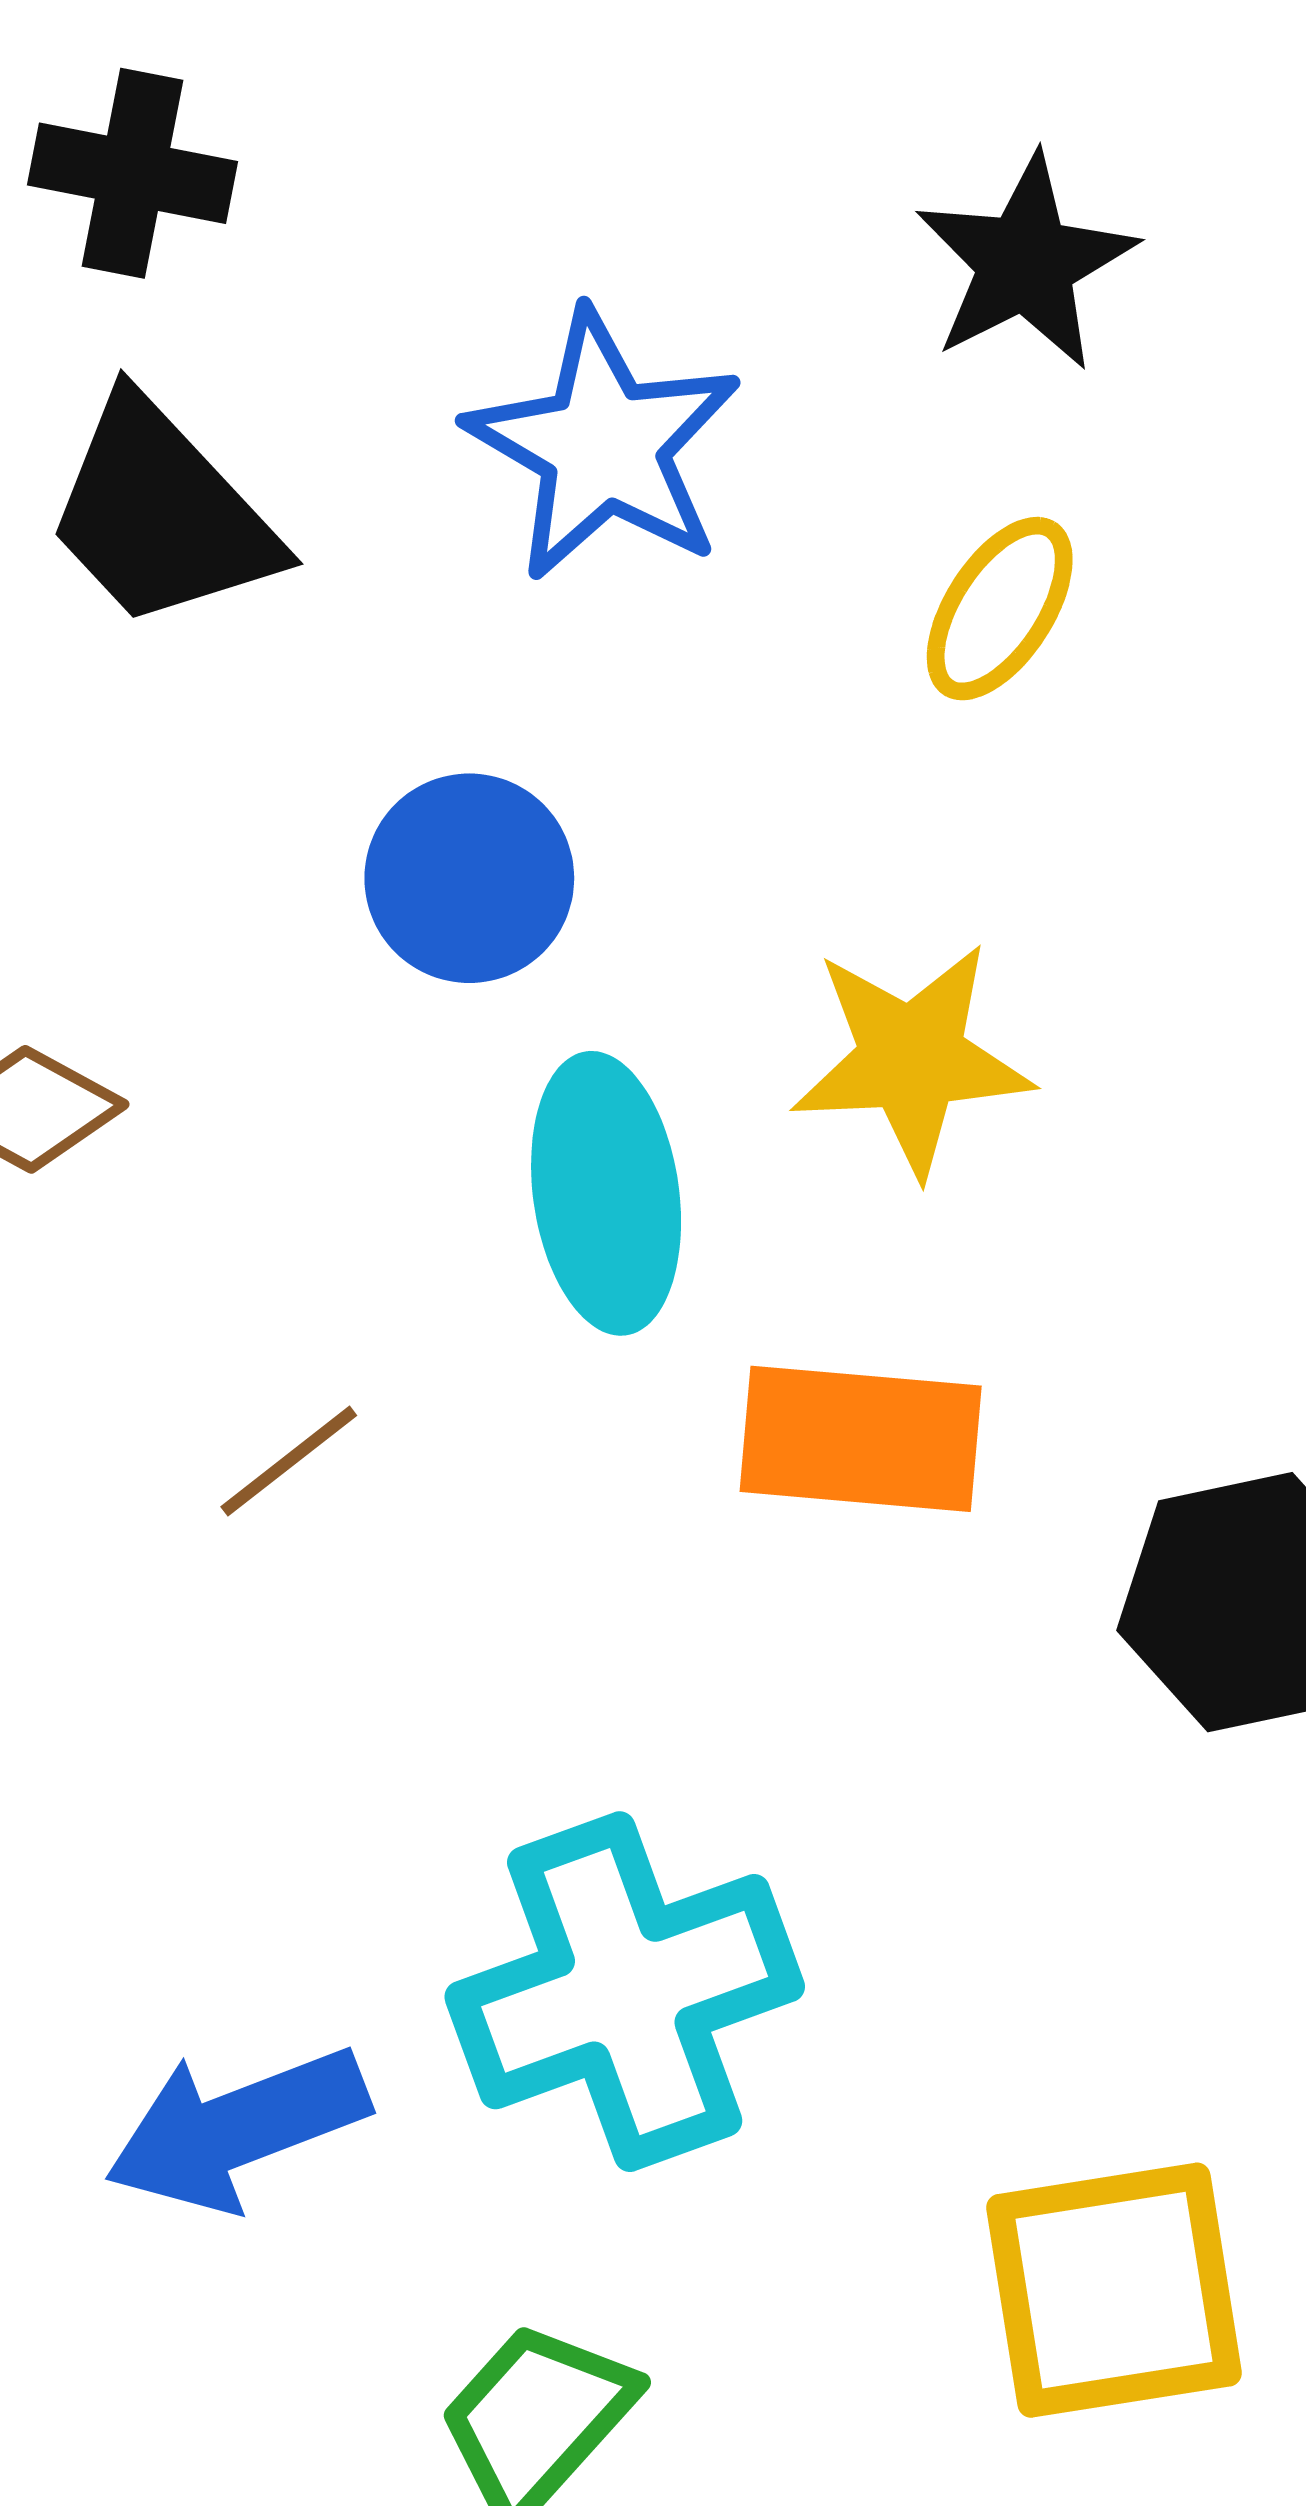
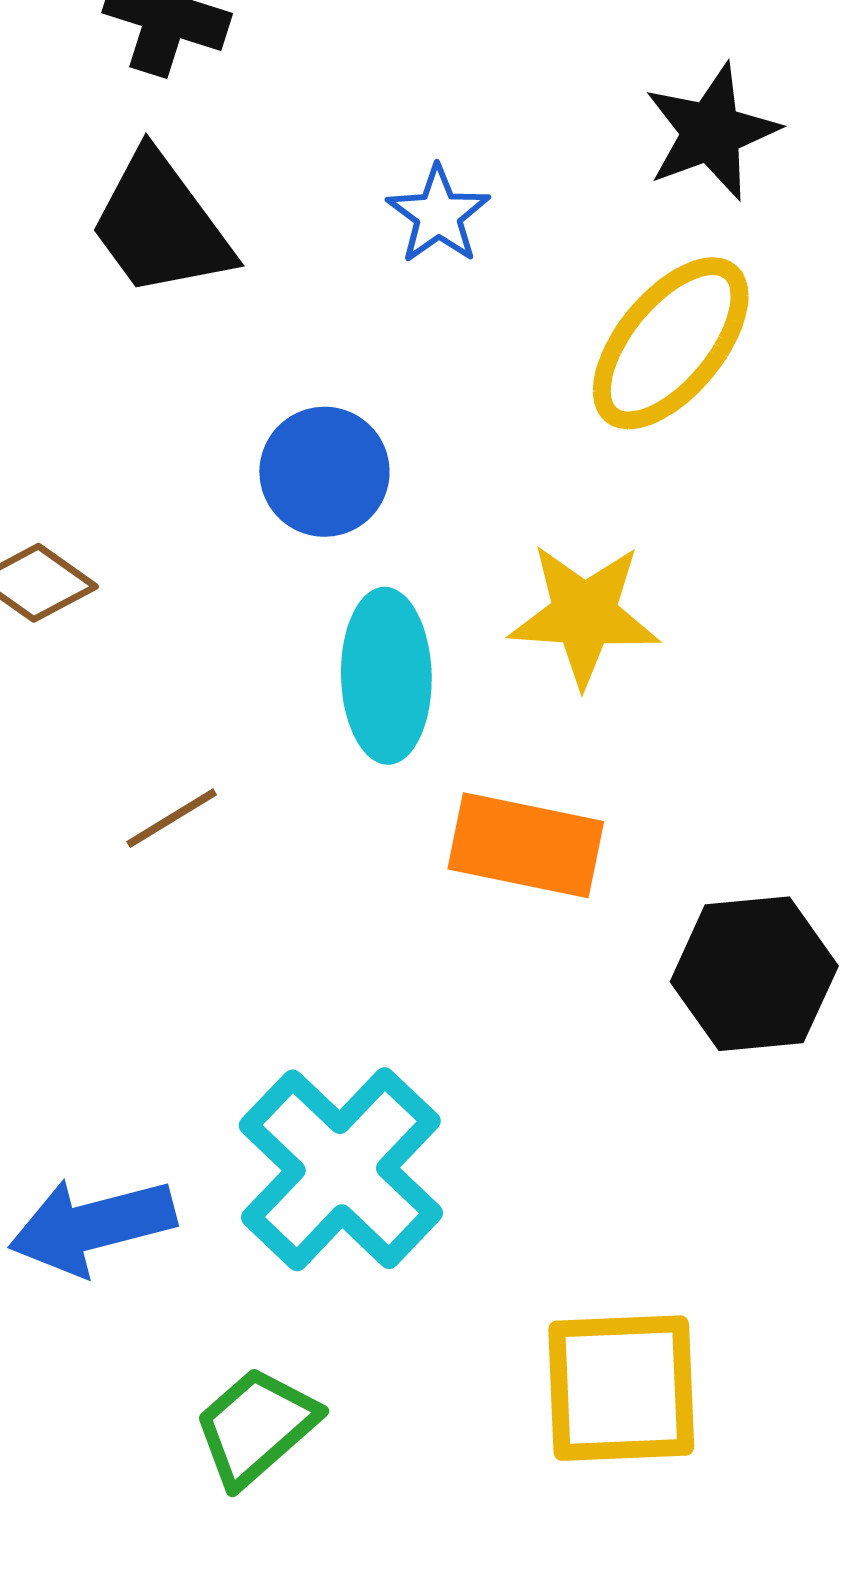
blue star: (604, 446) -> (438, 215), size x0.6
yellow ellipse: (1000, 609) -> (671, 343), size x1.6
cyan cross: (625, 1992) -> (341, 1169), turned -33

